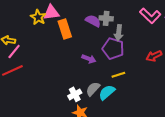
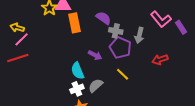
gray cross: (106, 18) -> (116, 31), moved
gray arrow: (119, 33) -> (139, 35), moved
yellow line: (118, 75) -> (123, 74), turned 56
cyan semicircle: (107, 92) -> (78, 71), moved, turned -78

